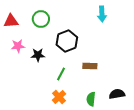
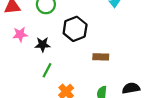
green line: (61, 74) -> (47, 70), moved

